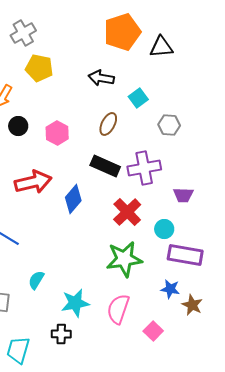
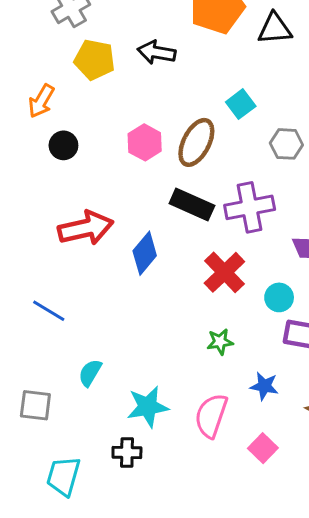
black arrow: (101, 78) -> (157, 52), moved
brown ellipse: (108, 124) -> (196, 142), size x1.4
pink hexagon: (57, 133) -> (145, 142), moved
green star: (124, 259) -> (220, 342), size x0.5
blue star: (170, 289) -> (264, 386), moved

